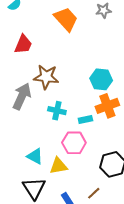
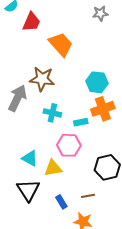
orange trapezoid: (66, 19) -> (61, 44), moved
red trapezoid: (23, 44) -> (31, 22), moved
brown line: (94, 193) -> (88, 196), turned 32

